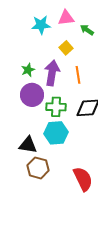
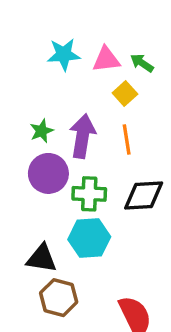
pink triangle: (66, 18) -> (106, 60), moved
yellow square: (66, 48) -> (125, 94), moved

